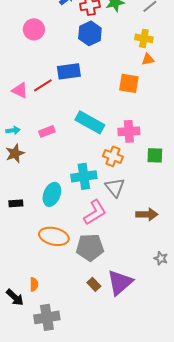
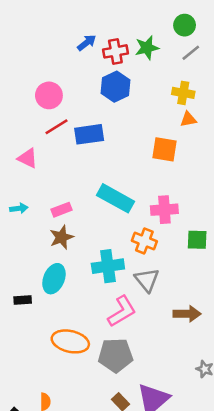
pink circle: (34, 29) -> (49, 95), moved
red line: (43, 85) -> (56, 127), moved
brown star: (15, 153) -> (62, 237), moved
cyan ellipse: (52, 194) -> (54, 279), moved

